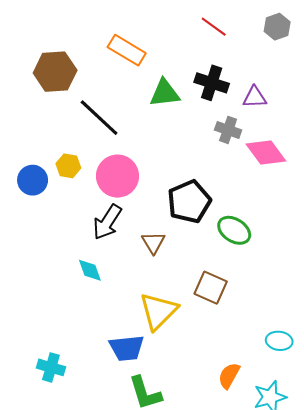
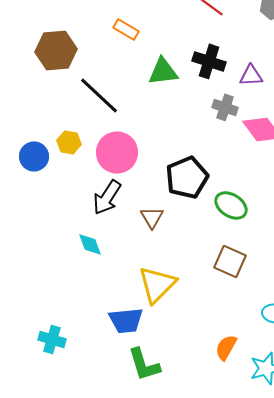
orange rectangle: (127, 50) -> (126, 29), size x0.7
brown square: (211, 288) -> (230, 261), moved

